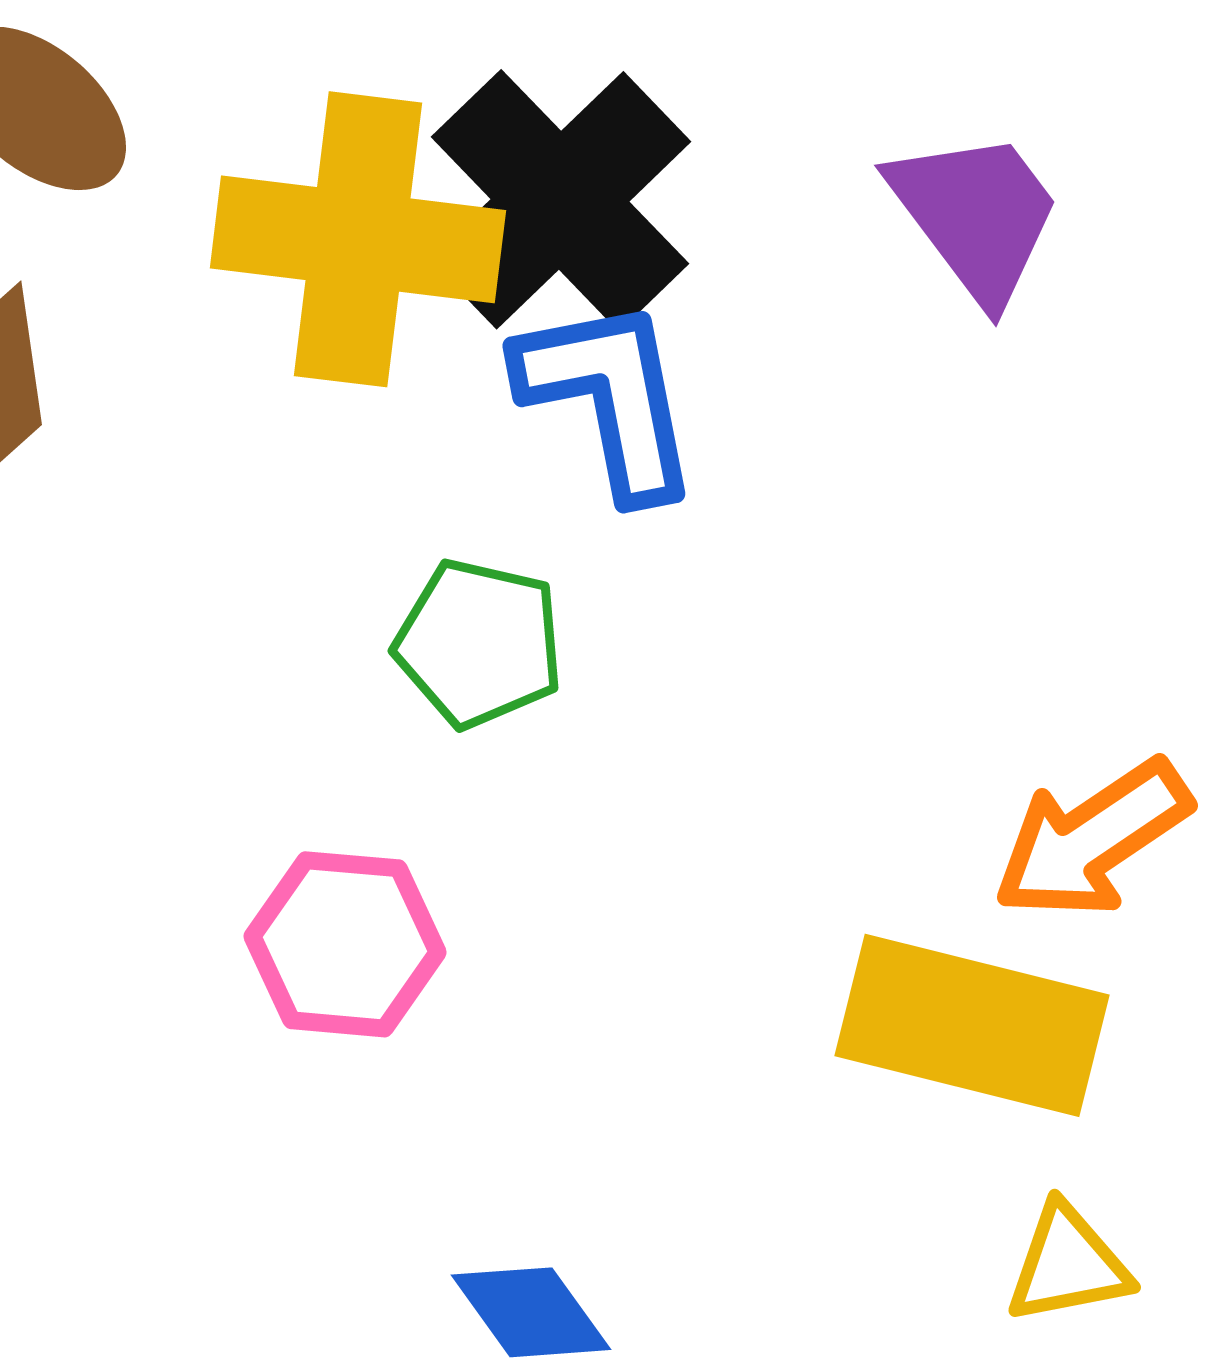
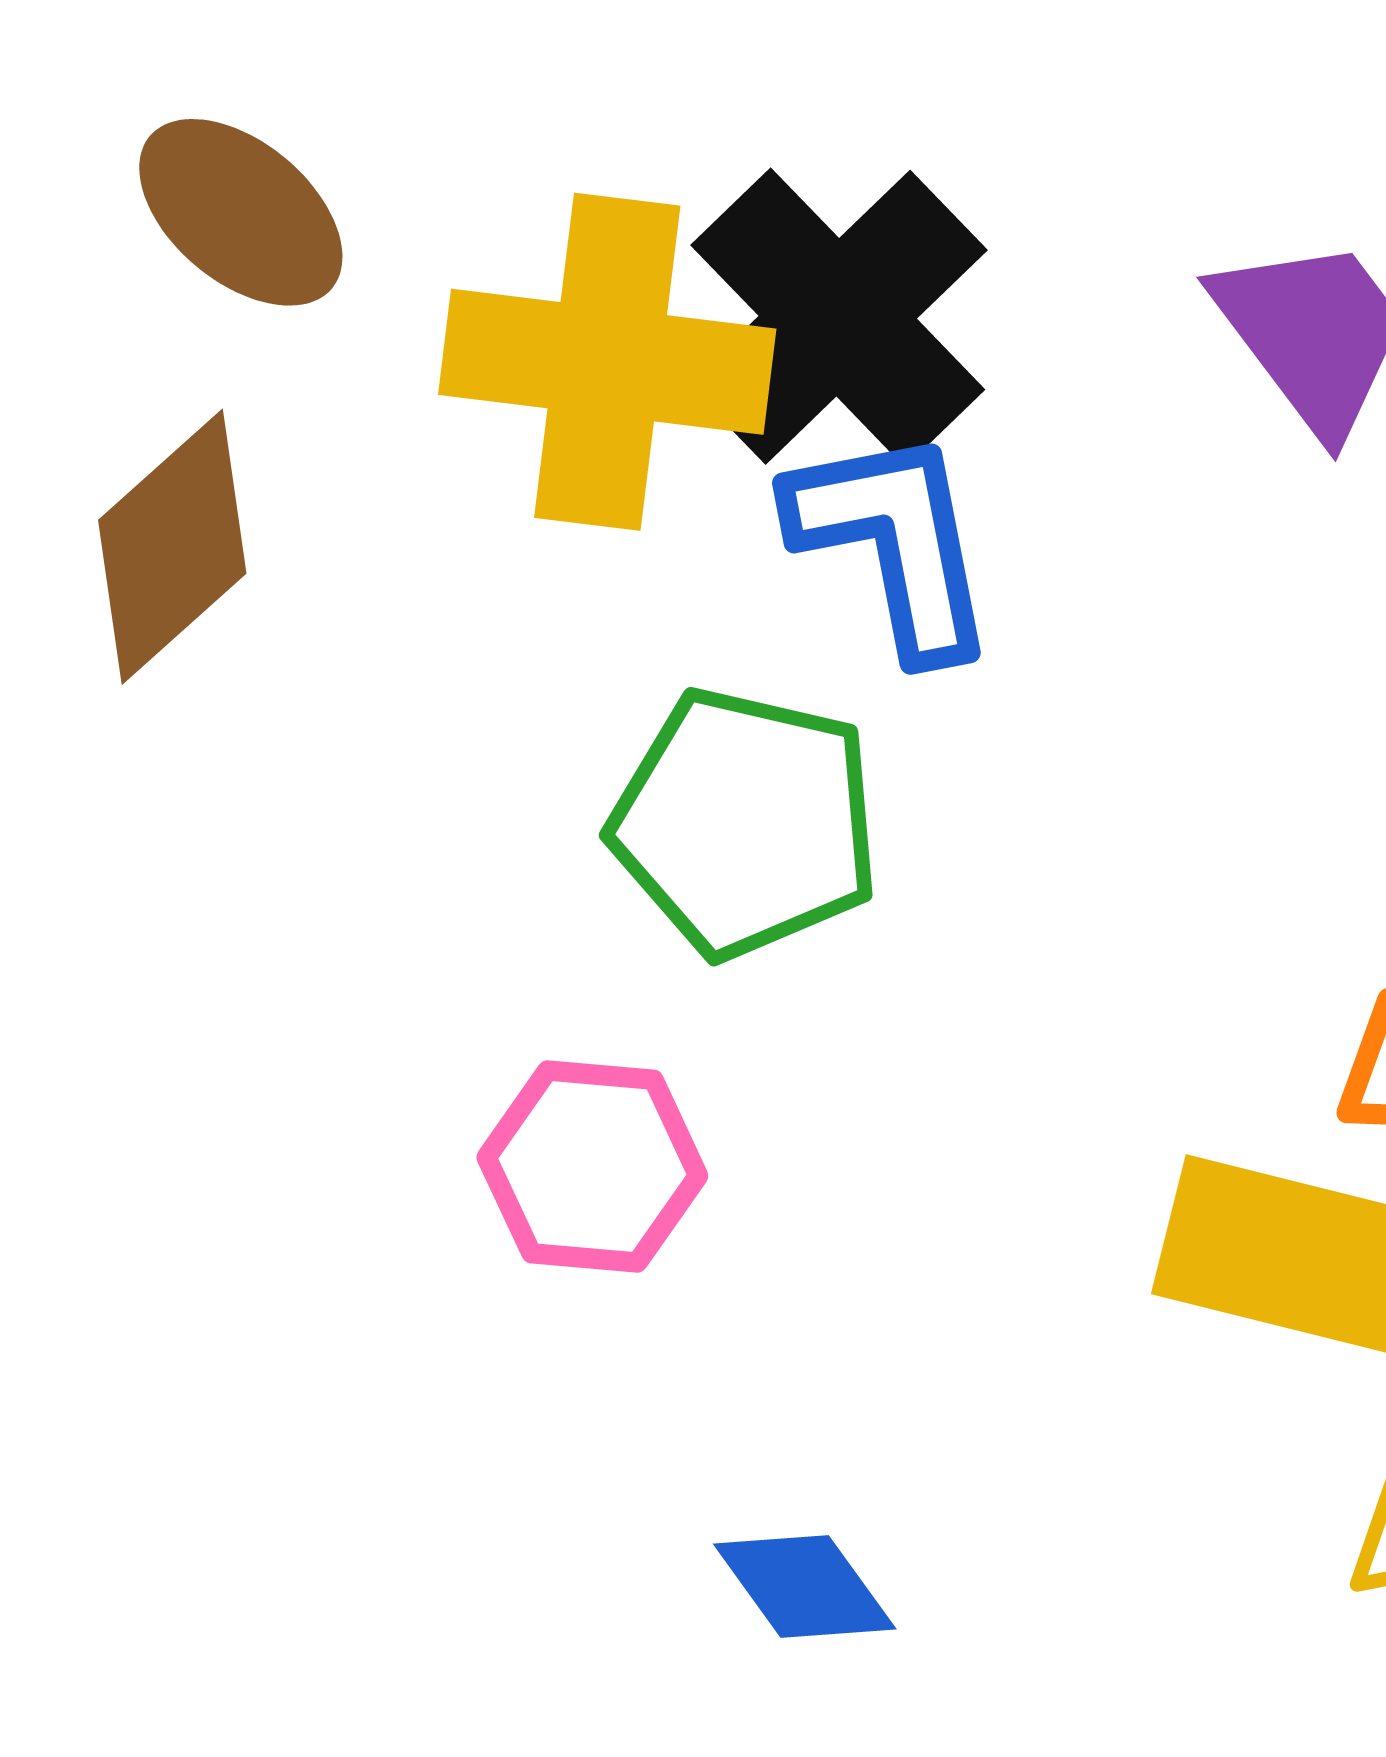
green pentagon: (479, 643) -> (745, 823), size x1.4

